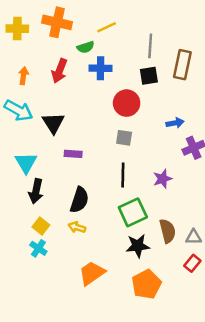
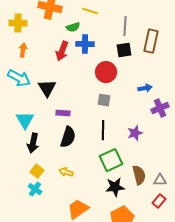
yellow line: (107, 27) -> (90, 11), turned 42
yellow cross: (17, 29) -> (18, 23), moved
red arrow: (60, 71) -> (62, 51), moved
black semicircle: (79, 200) -> (68, 137), moved

